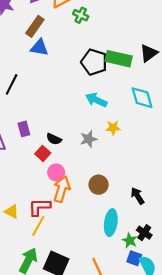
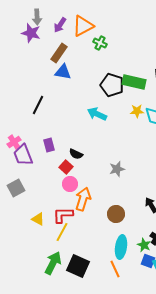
cyan arrow: (96, 100) -> (97, 114), moved
yellow star: (113, 128) -> (137, 111), moved
gray star: (88, 139) -> (117, 169), moved
pink circle: (56, 172) -> (70, 184), moved
brown circle: (99, 185) -> (116, 214), moved
cyan ellipse: (111, 223) -> (121, 247), moved

